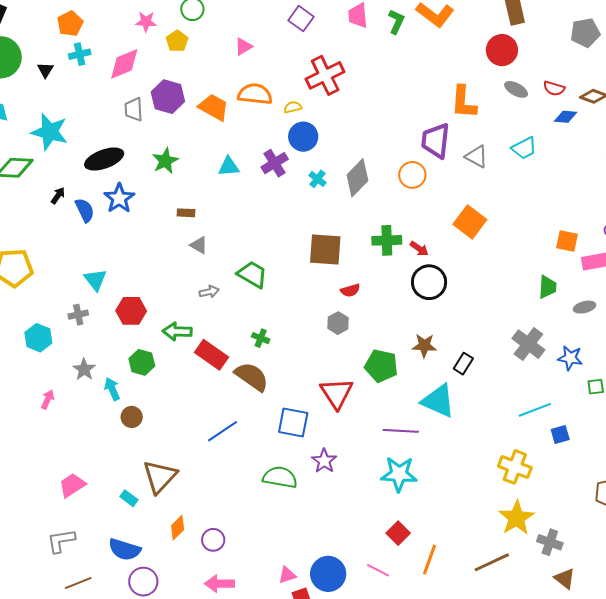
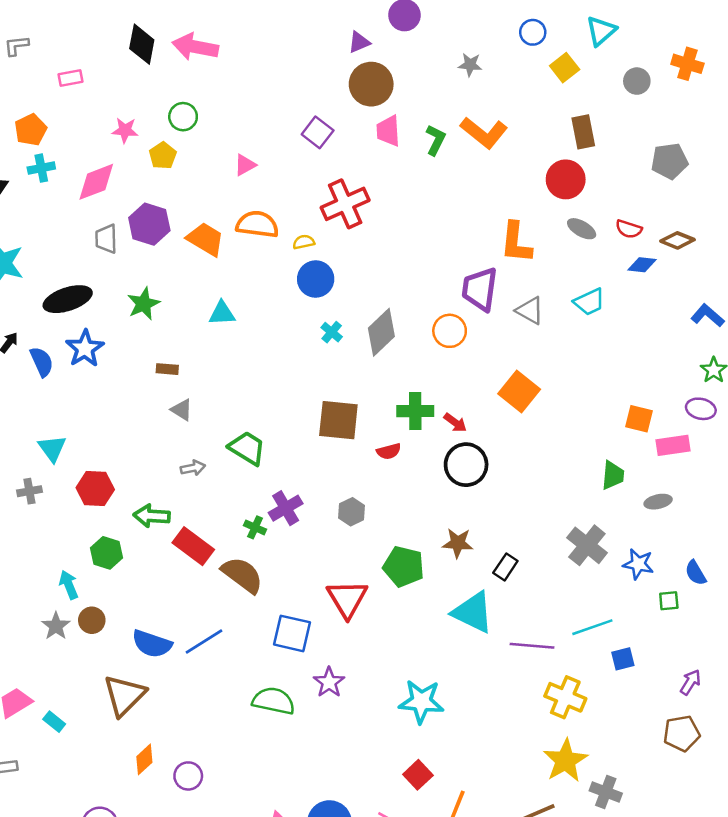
purple cross: (275, 163) -> (286, 508), moved
red semicircle: (350, 290) -> (389, 451), moved
gray star: (84, 369) -> (56, 626), moved
purple line: (401, 431) -> (532, 646), moved
cyan rectangle: (129, 498) -> (54, 722), moved
blue semicircle: (125, 550) -> (152, 644), moved

